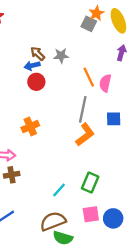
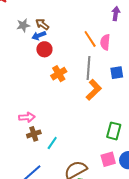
gray star: (61, 56) -> (23, 25), moved
orange cross: (30, 127) -> (59, 74), moved
green rectangle: (90, 183) -> (114, 131), moved
cyan line: (59, 190) -> (52, 143), moved

